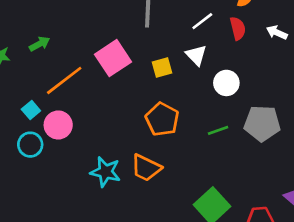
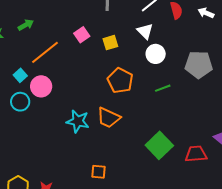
pink square: (113, 58) -> (82, 35), size x0.6
yellow square: (162, 68) -> (110, 43), moved
white circle: (226, 83) -> (156, 54), moved
gray pentagon: (262, 123) -> (199, 65), moved

